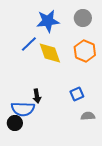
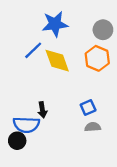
gray circle: (83, 18) -> (103, 30), moved
gray semicircle: (88, 116) -> (93, 127), moved

